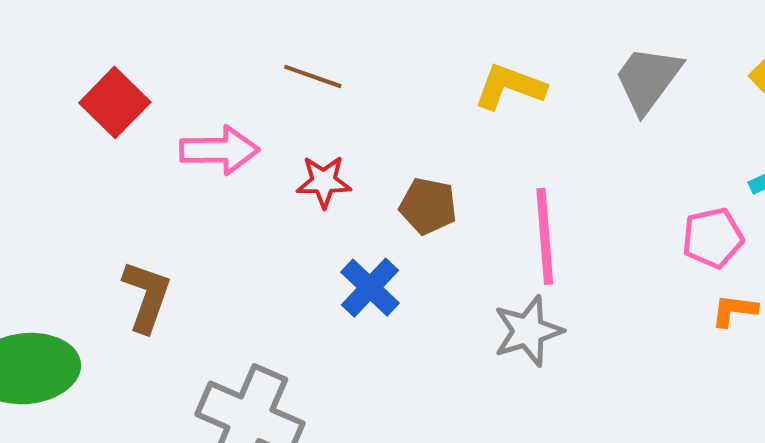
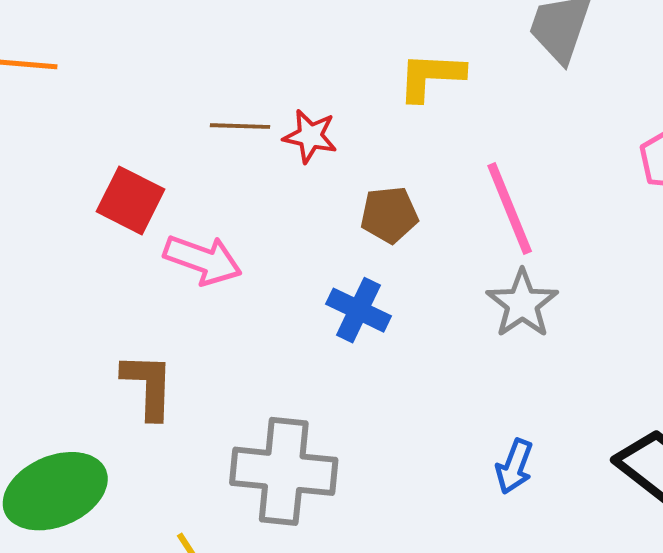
red square: (115, 102) -> (131, 200), moved
pink arrow: (219, 150) -> (203, 260), moved, turned 38
red star: (324, 182) -> (310, 136), moved, turned 30

